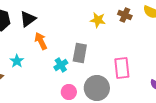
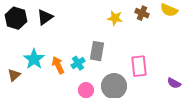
orange arrow: (41, 41) -> (58, 65), moved
cyan star: (17, 61) -> (34, 59), size x1.5

